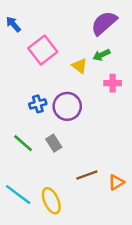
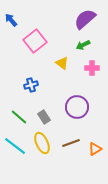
yellow triangle: (79, 66) -> (62, 63), moved
purple circle: (67, 106) -> (77, 107), moved
cyan line: (18, 195) -> (15, 146), moved
yellow ellipse: (51, 201) -> (42, 143), moved

